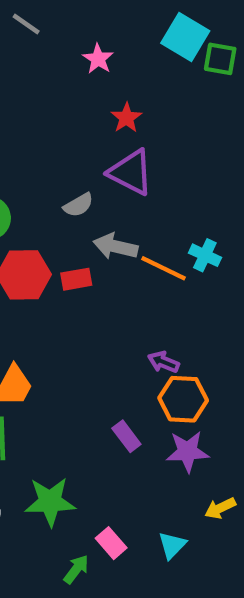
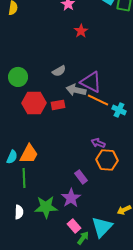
purple triangle: (131, 172) -> (91, 82), moved
cyan cross: (205, 255) -> (119, 110), moved
purple star: (187, 451) -> (71, 198), moved, turned -30
cyan triangle: (172, 545) -> (102, 227), size x1.6
green arrow: (76, 569) -> (83, 238), moved

